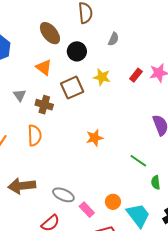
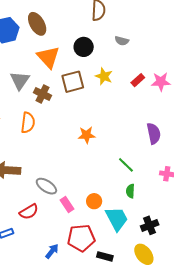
brown ellipse: (50, 33) -> (37, 24), moved
gray semicircle: (113, 39) -> (122, 41), turned 72
orange triangle: (44, 67) -> (48, 57), size x1.4
gray triangle: (20, 95) -> (20, 80), size x1.5
green semicircle: (156, 182) -> (130, 191), moved

